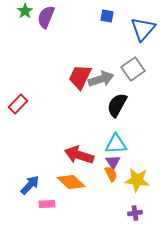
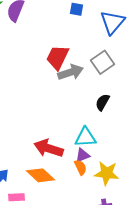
red trapezoid: (80, 77) -> (58, 57), moved
black semicircle: (117, 105) -> (103, 102), moved, size x0.7
purple triangle: (113, 162) -> (83, 155), turned 42

